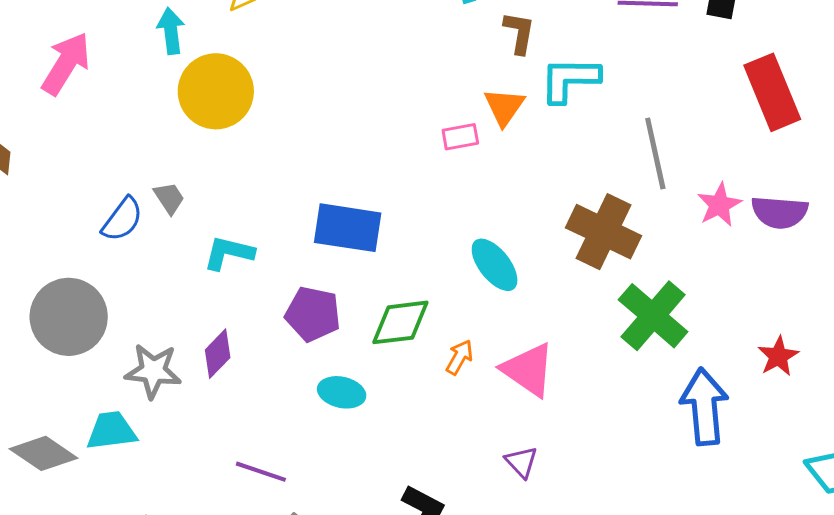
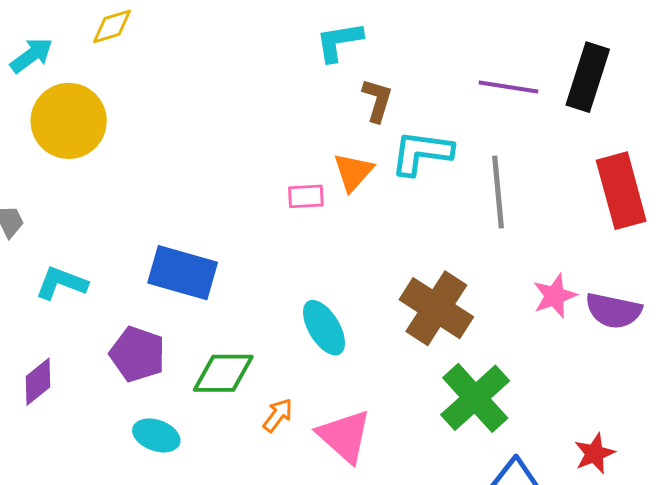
cyan arrow: (171, 31) -> (32, 55), turned 54
gray line: (655, 153) -> (498, 192), moved

